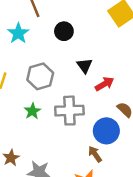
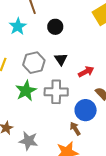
black triangle: (85, 66) -> (61, 59), moved
green star: (32, 111) -> (26, 91), size x1.5

